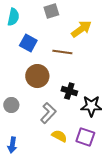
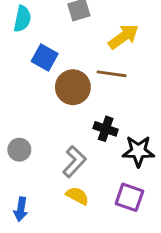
brown line: (62, 52) -> (112, 74), moved
brown circle: (37, 76) -> (73, 87), moved
yellow semicircle: (59, 136) -> (77, 196), moved

